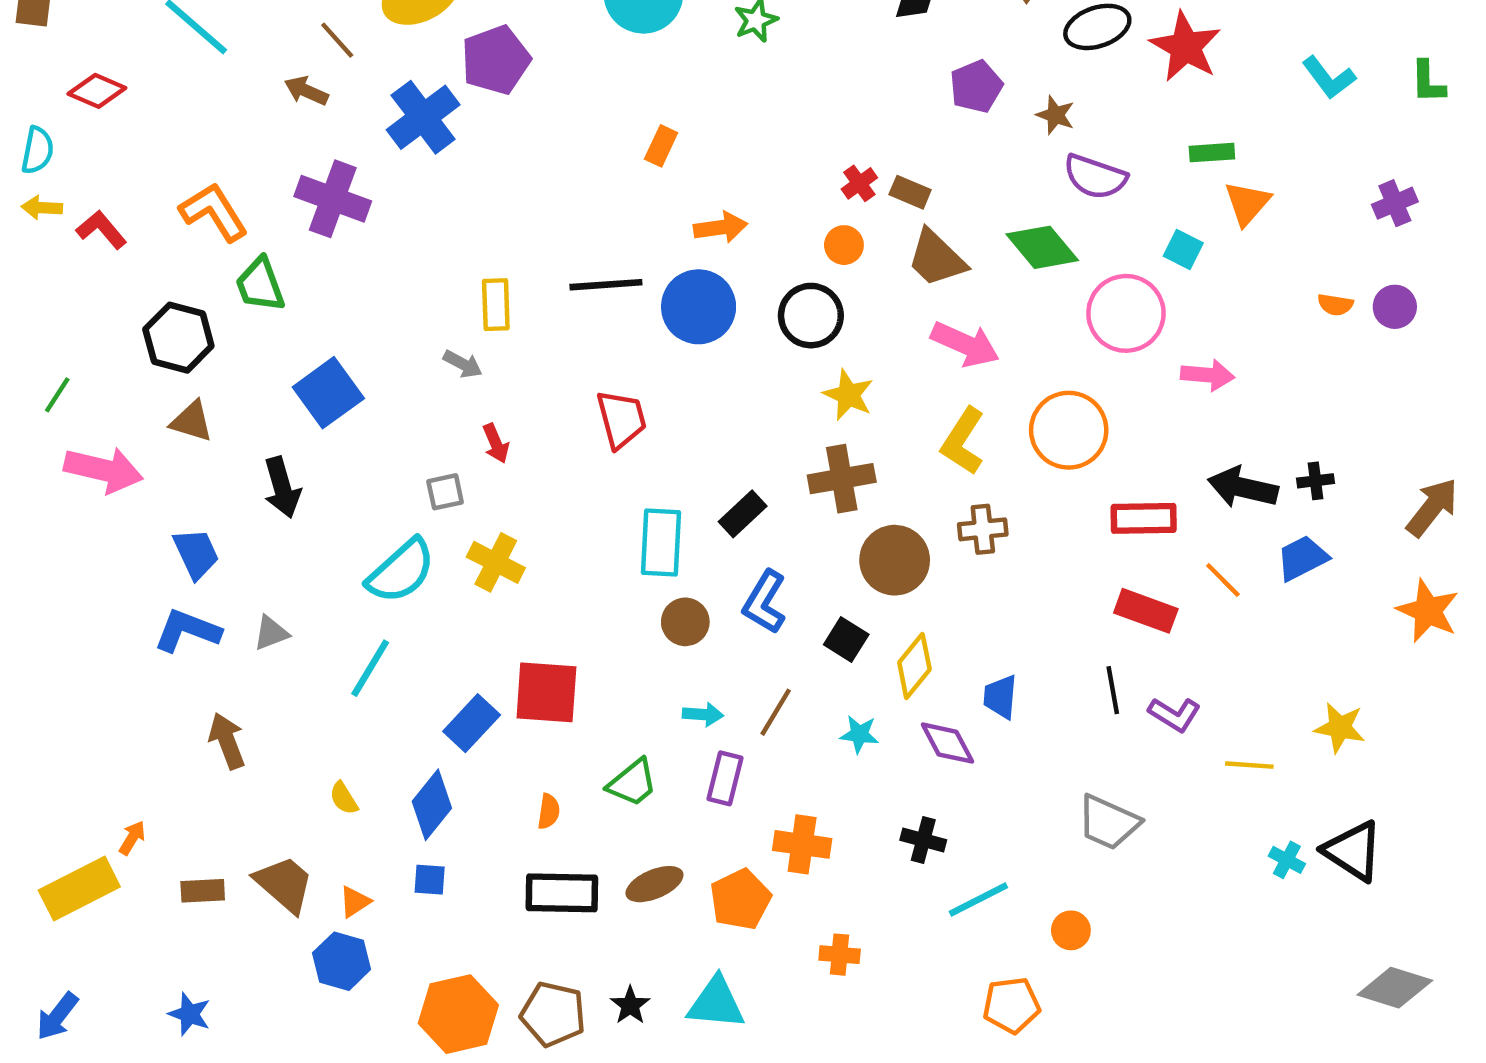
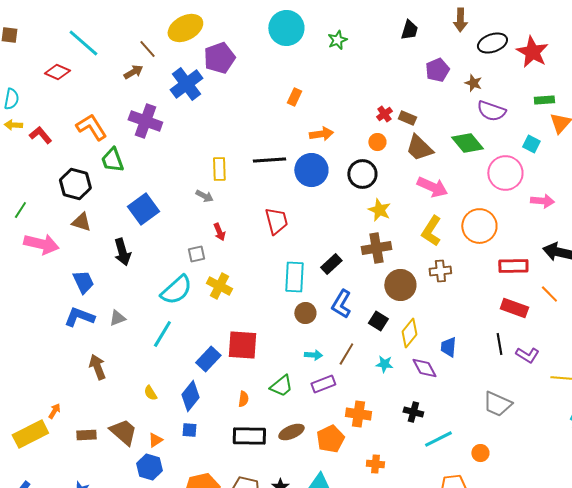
red diamond: (97, 91) -> (57, 72), moved
brown arrow: (306, 91) -> (133, 72), turned 126
purple rectangle: (725, 778) -> (323, 384), turned 55

